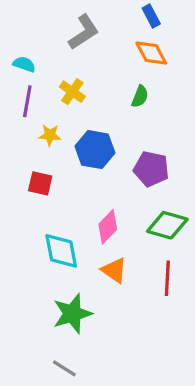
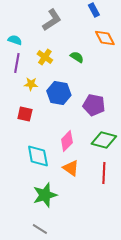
orange diamond: (151, 53) -> (105, 38), moved
green semicircle: (140, 96) -> (77, 57), moved, turned -80

